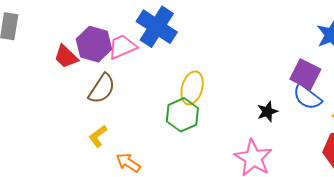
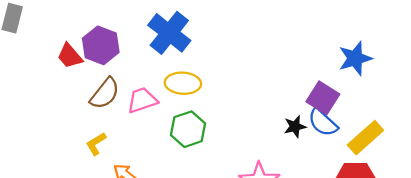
pink trapezoid: (122, 47) -> (142, 100), moved
yellow ellipse: (192, 88) -> (183, 83), moved, turned 72
black star: (267, 112) -> (295, 127), moved

